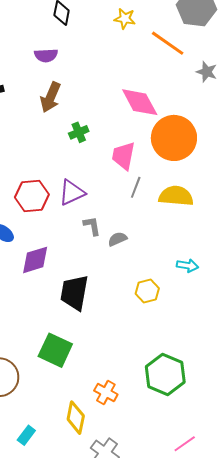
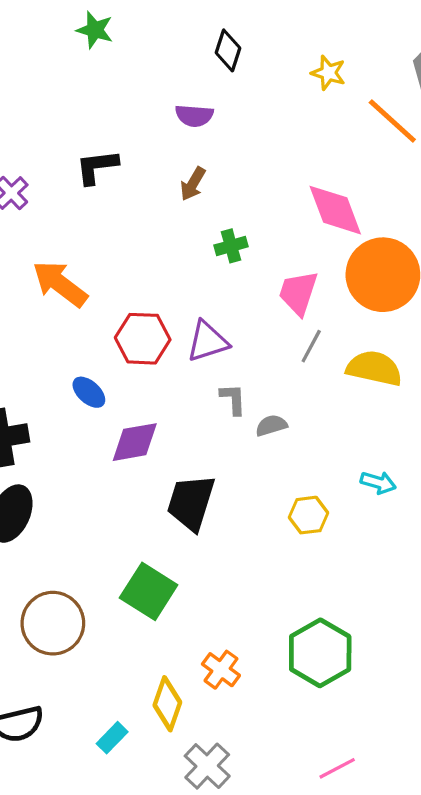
brown arrow: (50, 97) -> (193, 184), size x0.7
cyan rectangle: (26, 435) -> (112, 738), moved

